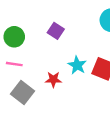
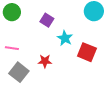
green circle: (14, 37) -> (12, 12), moved
cyan star: (77, 65) -> (65, 38), moved

